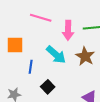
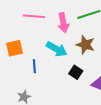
black square: (48, 87) -> (76, 72), moved

